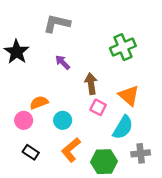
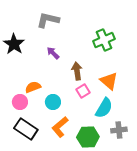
pink square: (98, 107) -> (83, 91), turned 32
black rectangle: (31, 152) -> (26, 129), size x1.6

